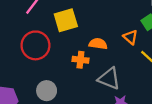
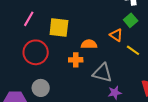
yellow square: (66, 20) -> (59, 28), turned 30
gray circle: (47, 91) -> (41, 88), moved

